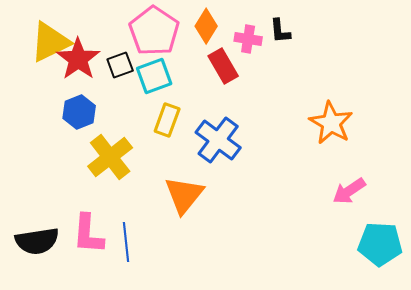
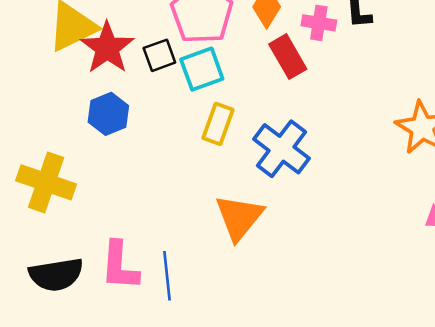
yellow cross: (110, 157) -> (46, 182), moved, turned -33

